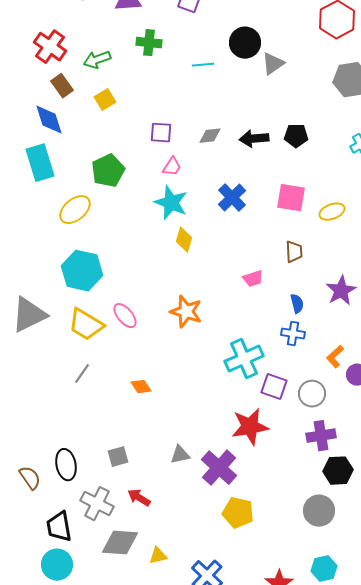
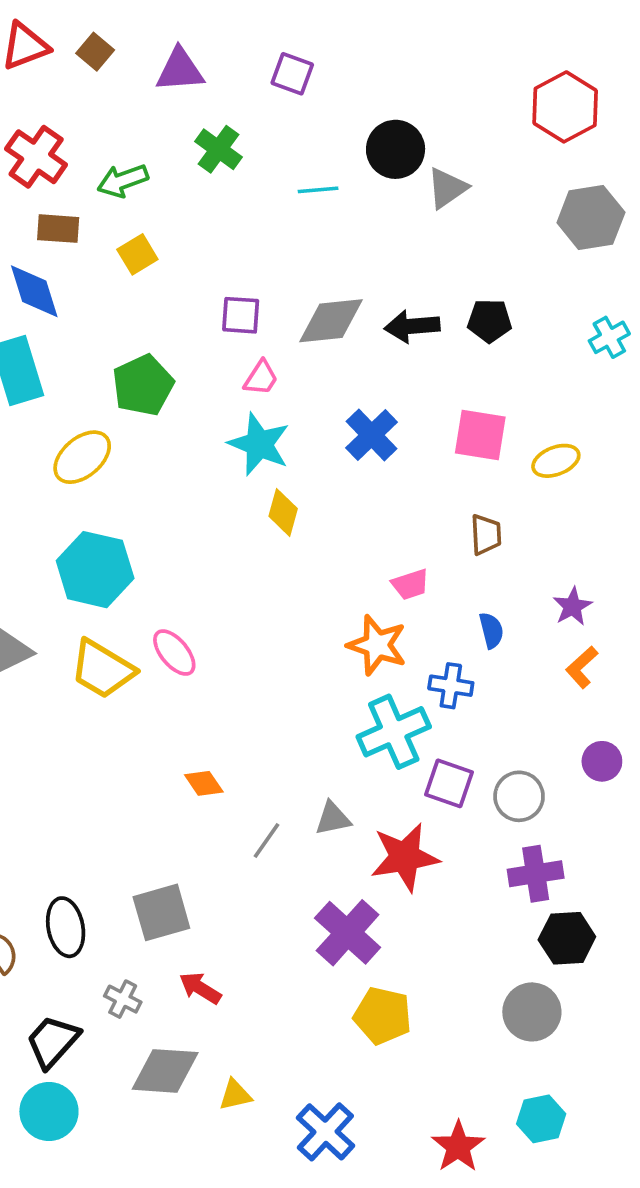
green cross: (149, 43) -> (219, 149), turned 30
brown rectangle: (62, 86) -> (58, 229), turned -50
gray diamond: (210, 136) -> (331, 321), size x1.6
purple star: (341, 291) -> (572, 606), size x0.7
orange star: (186, 312) -> (377, 645), moved
blue cross: (293, 334) -> (451, 686), moved
orange L-shape: (335, 357) -> (582, 667), moved
gray line: (82, 374) -> (266, 841), moved
gray triangle: (180, 455) -> (333, 818), moved
gray square: (118, 457) -> (161, 912), size x1.5
gray cross: (97, 504) -> (123, 999), size x0.6
black trapezoid: (59, 527) -> (53, 1041), turned 52

